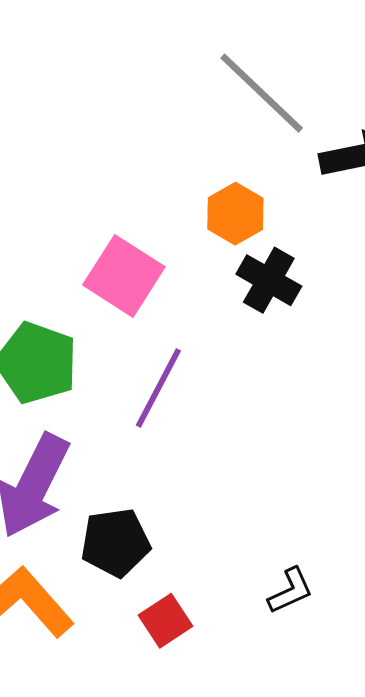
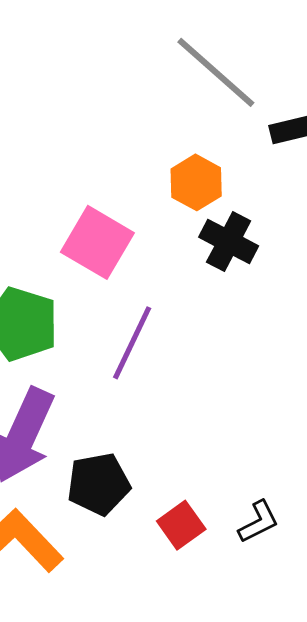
red square: (166, 621) -> (181, 525), moved

